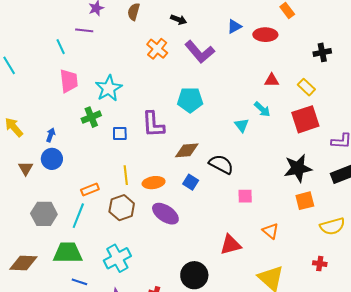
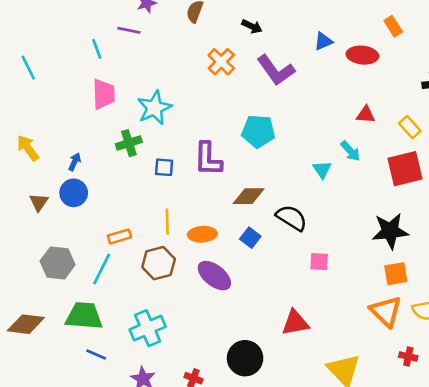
orange triangle: (271, 231) -> (386, 311), moved, size x1.5

